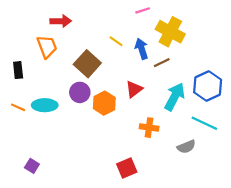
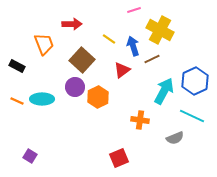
red arrow: (61, 21) -> (72, 24), moved
black rectangle: (18, 70) -> (17, 66), turned -56
red triangle: (134, 89) -> (122, 70), moved

